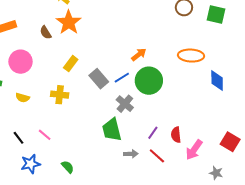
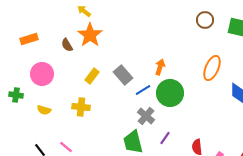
orange arrow: (139, 55) -> (160, 67), turned -35
orange ellipse: (191, 56) -> (212, 68), turned -70
gray rectangle: (99, 79) -> (123, 75), moved
purple line: (153, 133) -> (165, 138), moved

